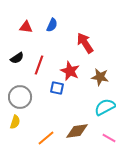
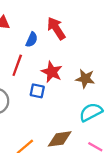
blue semicircle: (52, 25) -> (32, 40), moved
red arrow: (85, 43) -> (56, 28), moved

